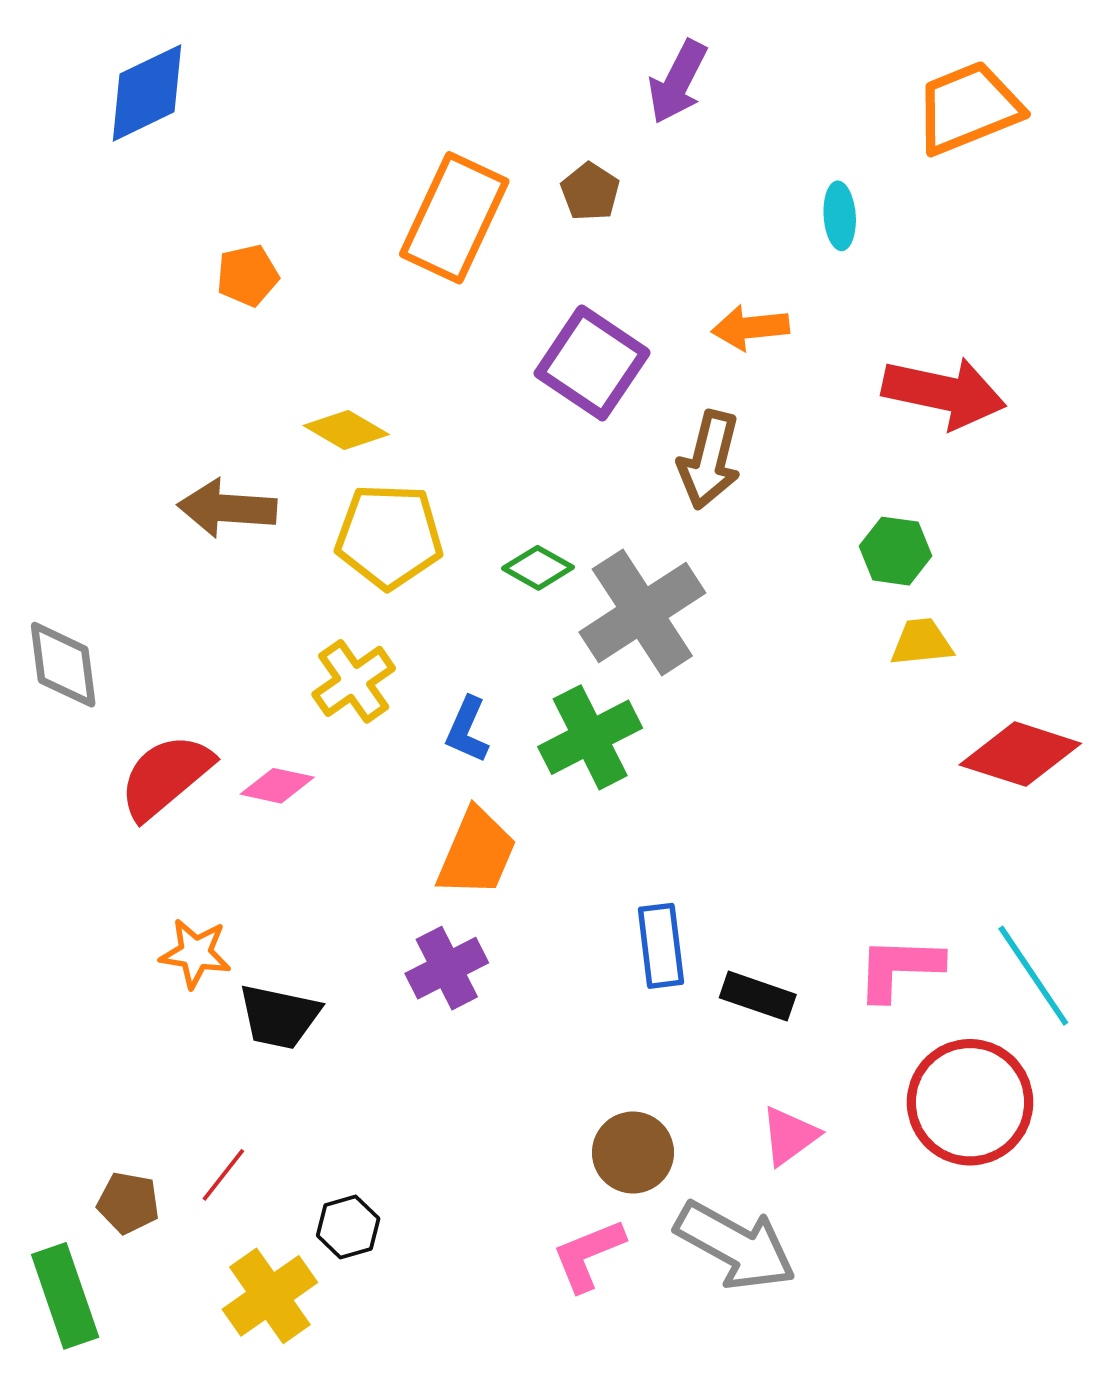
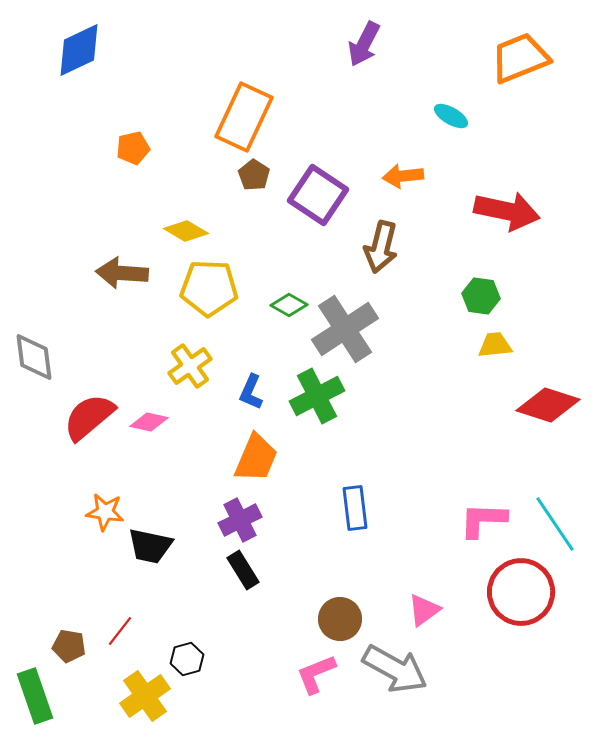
brown pentagon: (590, 192) -> (254, 175), moved
cyan ellipse: (840, 216) -> (451, 116), turned -56
black rectangle: (758, 996) -> (243, 570), moved, turned 39

